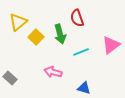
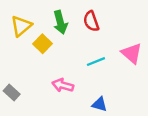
green arrow: (60, 34) -> (60, 22), moved
pink triangle: (111, 45) -> (132, 53), turned -42

